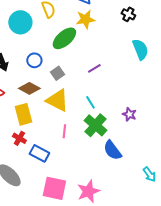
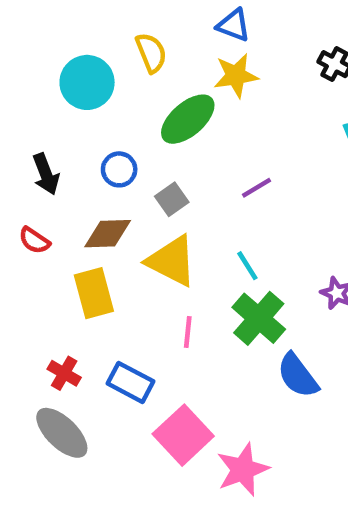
brown diamond: (29, 88) -> (108, 234), turned -30
red cross: (19, 138) -> (64, 373), moved
pink square: (54, 188) -> (183, 435), moved, turned 35

